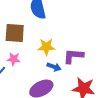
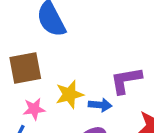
yellow star: (46, 47) -> (69, 94), moved

